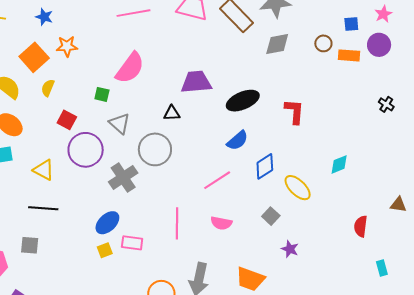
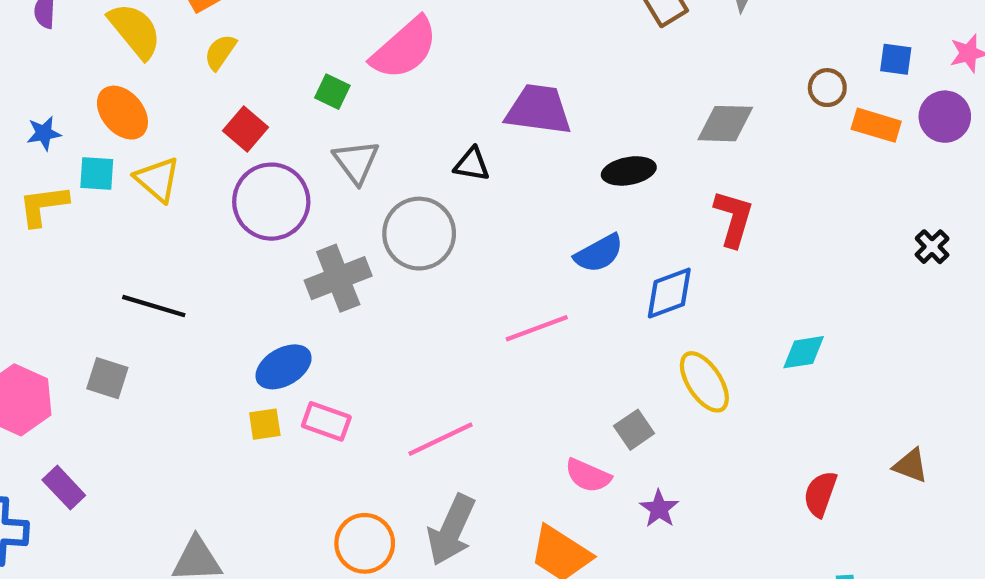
gray diamond: (277, 44) -> (725, 124), moved
black ellipse: (243, 101) -> (629, 171), size x0.7
blue diamond: (265, 166) -> (669, 293), moved
yellow triangle: (44, 170) -> (157, 179), moved
pink line: (177, 223) -> (441, 439), moved, turned 52
pink semicircle: (221, 223) -> (588, 475), moved

